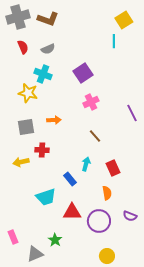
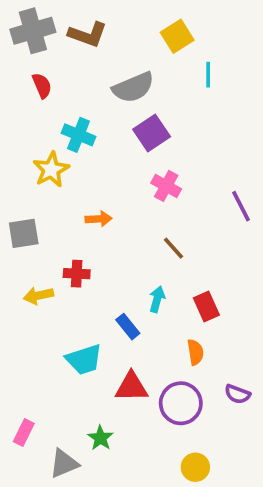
yellow square: (124, 20) -> (177, 36), moved
gray semicircle: (48, 49) -> (133, 87), moved, size x1.6
yellow star: (28, 93) -> (51, 170), turned 30
pink cross: (91, 102) -> (166, 186), turned -35
gray square: (26, 127) -> (24, 233), moved
pink rectangle: (13, 237) -> (24, 432), turned 48

